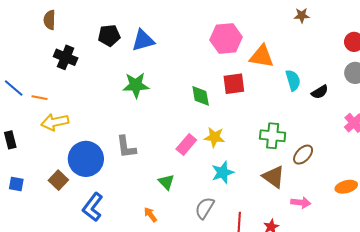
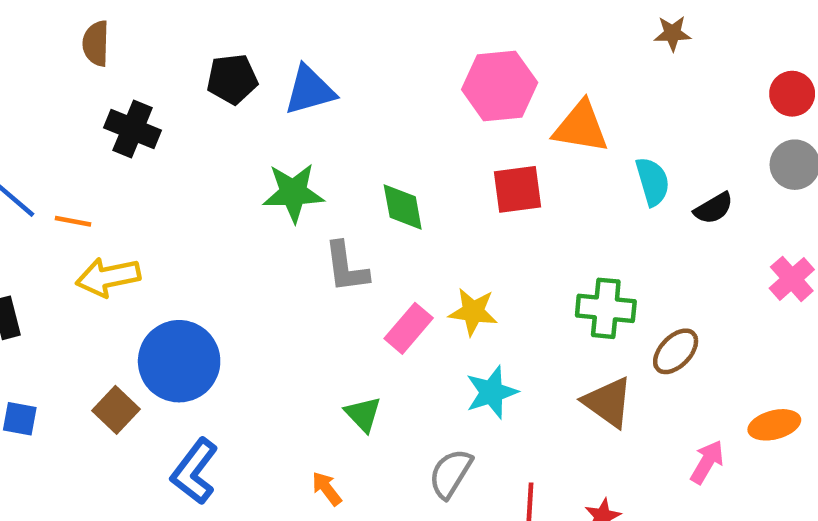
green diamond: (201, 96) -> (403, 207), moved
gray L-shape: (126, 147) -> (346, 267), moved
pink arrow: (301, 203) -> (707, 462), moved, turned -66

